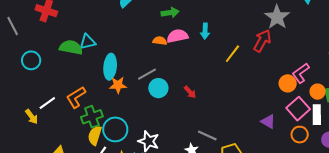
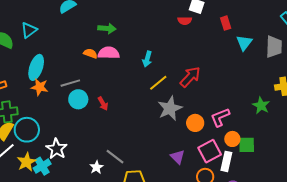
gray star: (277, 17) -> (170, 108), moved
cyan arrow: (205, 31) -> (147, 59), moved
cyan triangle: (88, 42) -> (29, 30), moved, turned -36
orange circle: (288, 83) -> (195, 123), moved
red arrow: (190, 92) -> (103, 104), moved

